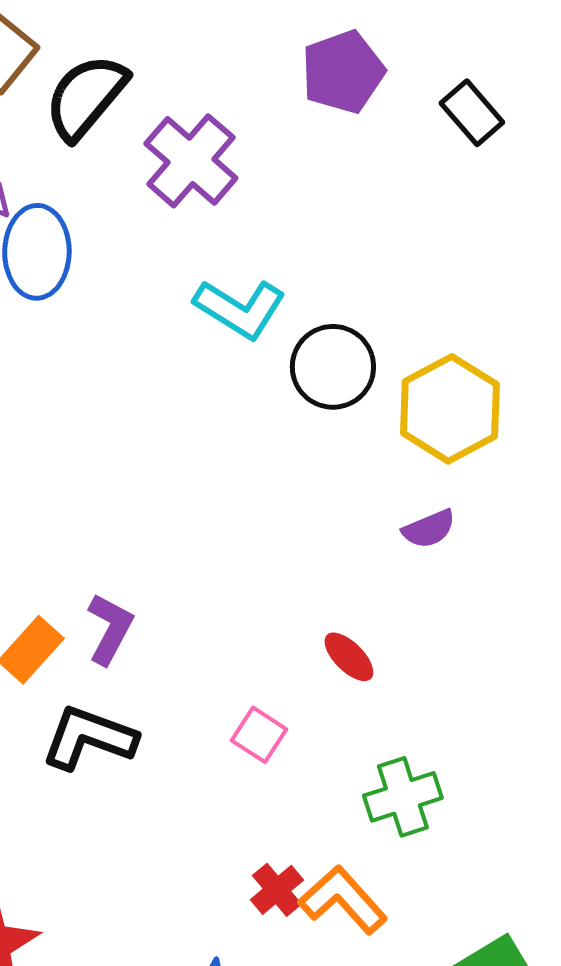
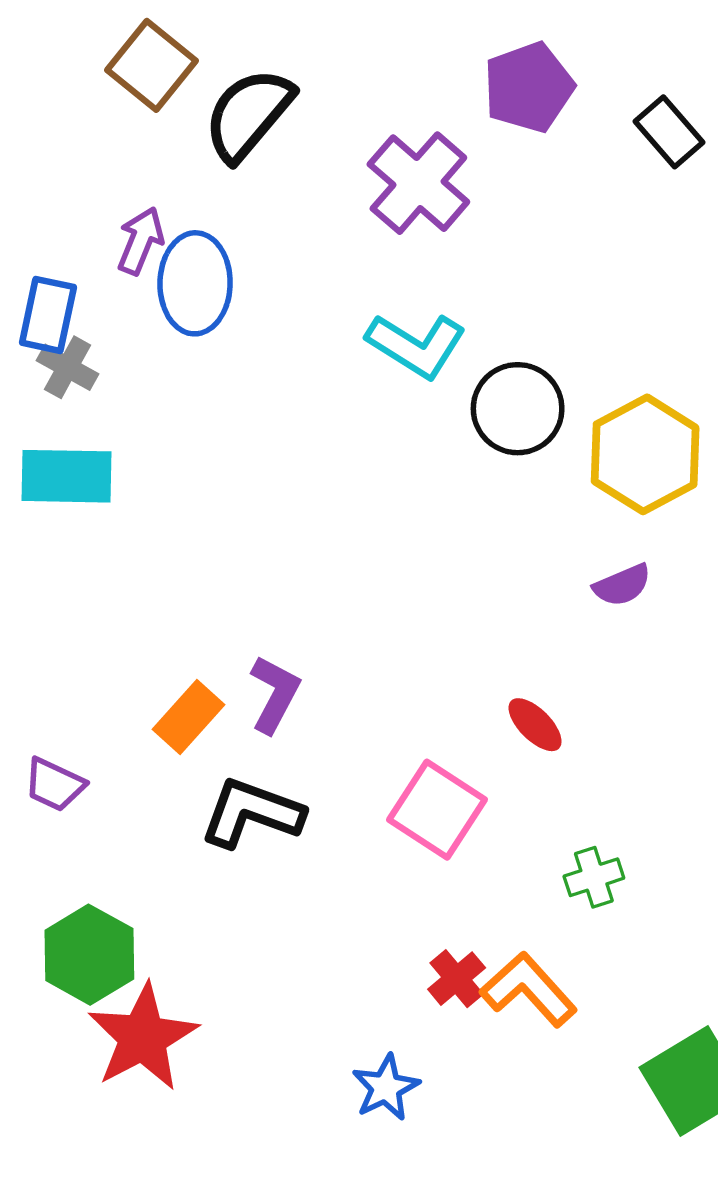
purple cross: (191, 161) -> (418, 183), moved
pink square: (259, 735) -> (437, 810), size x1.6
green cross: (403, 797) -> (594, 877), size x0.7

